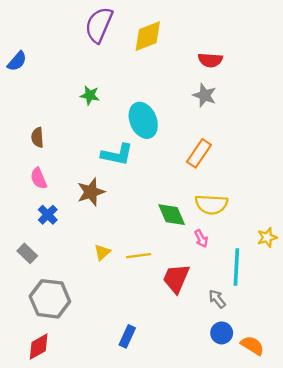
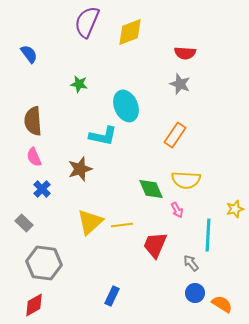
blue semicircle: (17, 61) -> (29, 54), moved, turned -78
brown semicircle: (37, 137) -> (33, 121), size x1.6
yellow triangle: (102, 252) -> (90, 222), size x1.8

